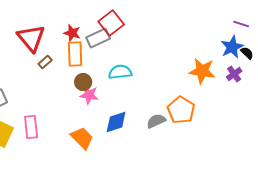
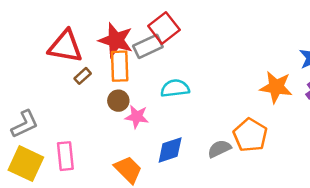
red star: (72, 33) -> (116, 40), size x1.6
red triangle: (31, 38) -> (65, 46), turned -40
brown circle: (83, 82) -> (118, 101), moved

